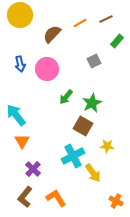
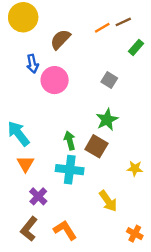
orange line: (80, 23) -> (102, 28), moved
gray square: (94, 61) -> (109, 80), moved, turned -32
blue arrow: (20, 64) -> (32, 64), moved
green arrow: (66, 97) -> (70, 141), moved, turned 126
yellow star: (107, 146) -> (135, 168), moved
cyan cross: (73, 156) -> (70, 170), moved, turned 35

